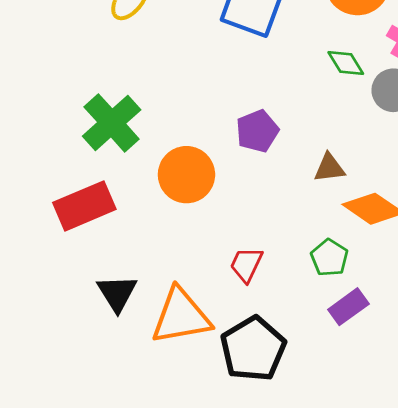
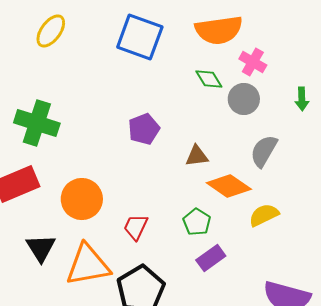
green cross: (112, 123) -> (37, 123), turned -30
orange circle: (186, 175) -> (82, 199), moved

